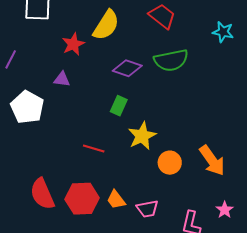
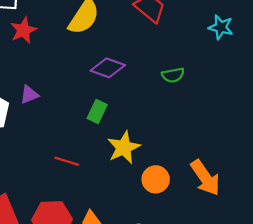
red star: (73, 44) -> (23, 30), moved
green semicircle: (171, 60) -> (173, 75), moved, size x0.6
purple triangle: (62, 79) -> (29, 95), moved, turned -30

